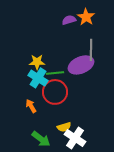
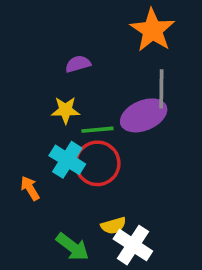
orange star: (86, 17) -> (153, 30), size x1.4
purple semicircle: (69, 20) -> (78, 64), moved
cyan cross: (38, 78) -> (67, 160), moved
orange arrow: (31, 106) -> (30, 188), moved

